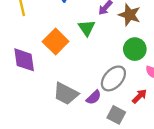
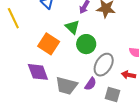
green circle: (135, 49) -> (86, 44), moved
purple diamond: (24, 60) -> (38, 72), moved
red arrow: (139, 96) -> (129, 75), turned -112

